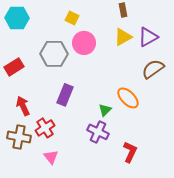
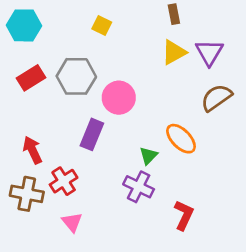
purple triangle: (148, 37) -> (209, 52), turned -30
pink circle: (84, 43) -> (119, 98), moved
red rectangle: (14, 67) -> (31, 78), moved

